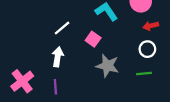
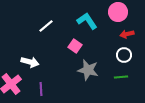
white line: (62, 28) -> (46, 26), moved
white arrow: (58, 57) -> (30, 62), moved, turned 96

